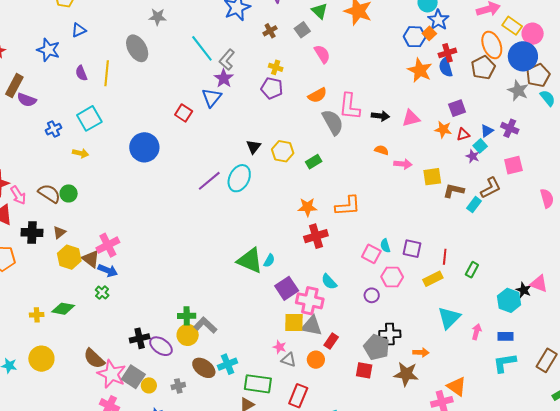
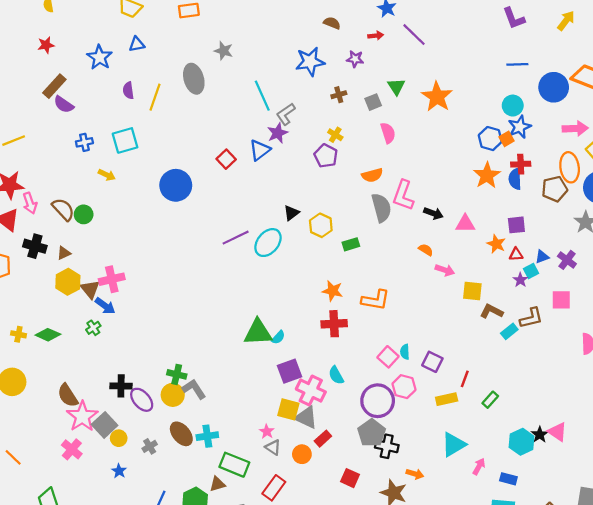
green triangle: (250, 261) -> (258, 332), turned -40
purple circle: (372, 295) -> (378, 401), size x2.0
gray pentagon: (377, 347) -> (372, 433), moved
gray cross: (178, 386) -> (150, 446), turned -32

